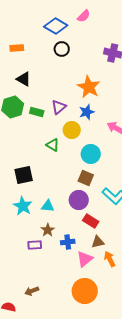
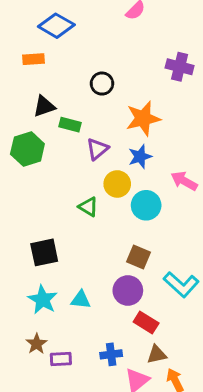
blue diamond: (56, 26) -> (56, 26), moved
black circle: (62, 49) -> (102, 84), moved
black triangle: (24, 79) -> (44, 106), turned -49
orange star: (89, 87) -> (143, 119), turned 30
green rectangle: (37, 112) -> (70, 125), moved
cyan circle: (91, 154) -> (146, 205), moved
brown star: (48, 230) -> (37, 344), moved

